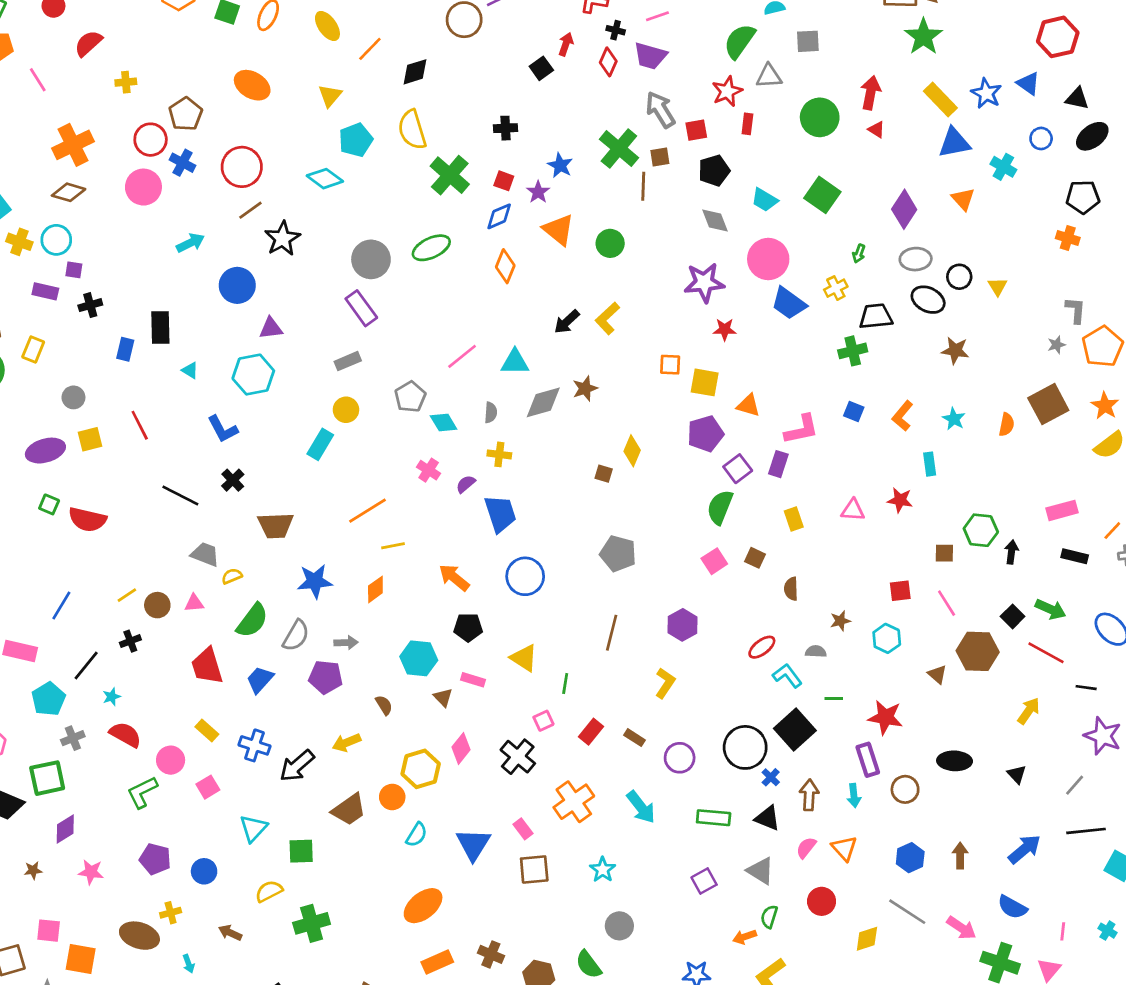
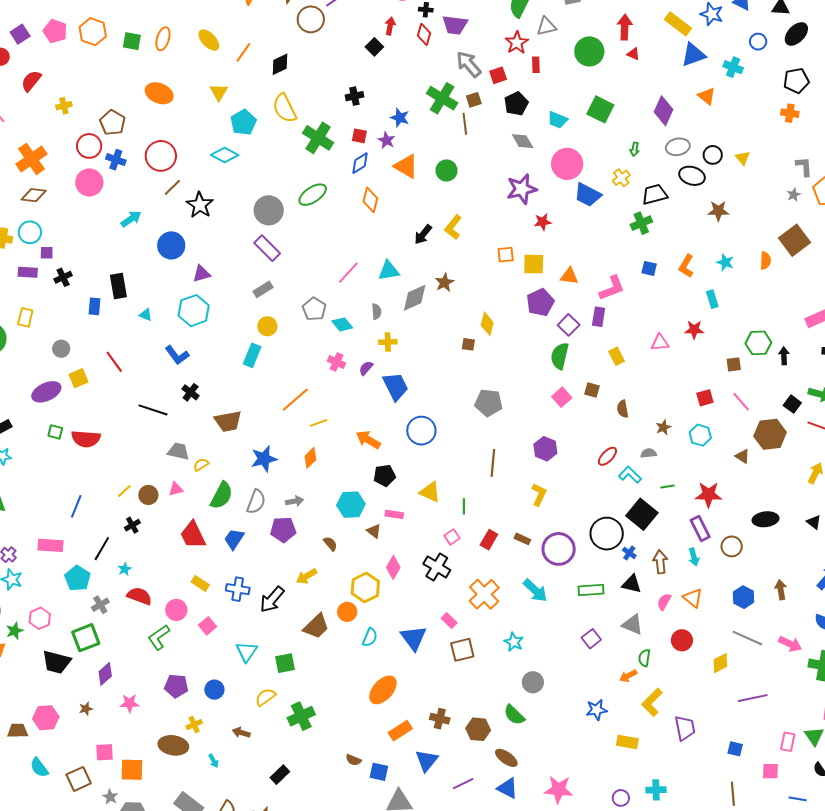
purple circle: (680, 758) -> (559, 549), size x1.4

